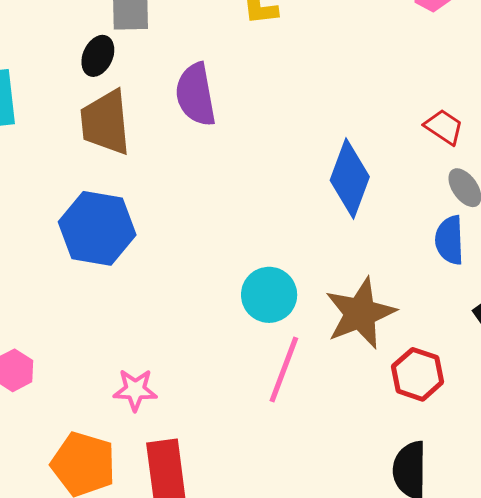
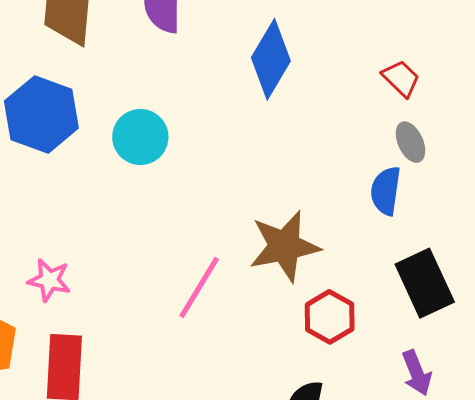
blue diamond: (350, 178) -> (271, 59), moved
cyan circle: (269, 295) -> (140, 137), moved

